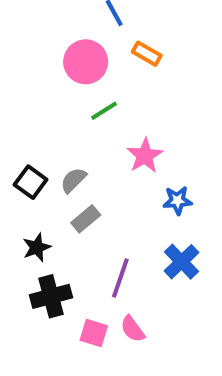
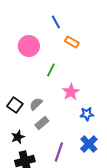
pink circle: (86, 62) -> (29, 46), moved
green line: (104, 111) -> (51, 70), turned -32

